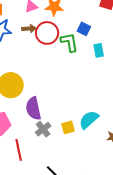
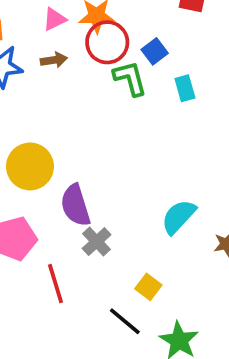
blue square: (84, 29) -> (155, 51), turned 32
red circle: (47, 33) -> (107, 42), moved
yellow square: (68, 127) -> (148, 287), moved, turned -32

